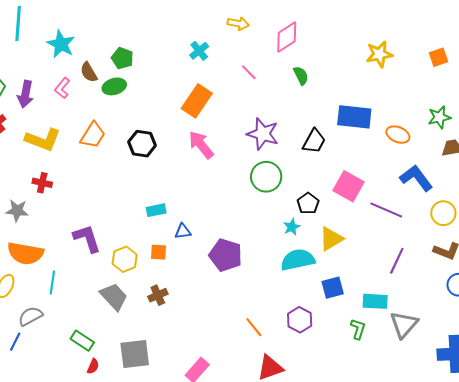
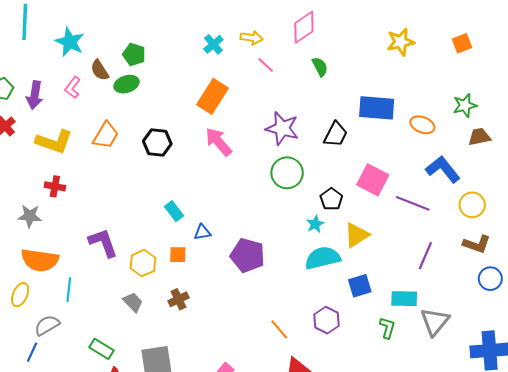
yellow arrow: (238, 24) -> (252, 38), moved
cyan rectangle: (156, 210) -> (174, 211), turned 66
gray trapezoid: (114, 297) -> (133, 302), size x0.7

